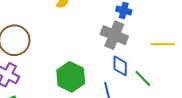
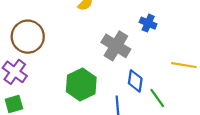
gray cross: (114, 35) -> (116, 46), moved

